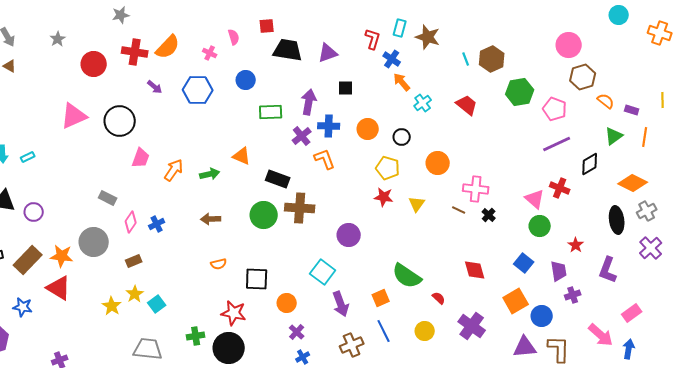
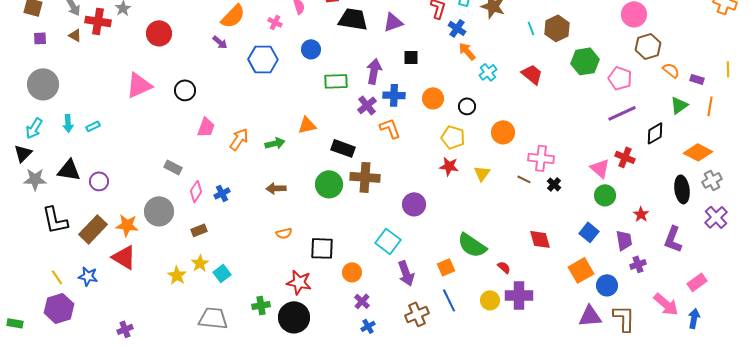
red cross: (135, 52) -> (98, 21), moved
purple arrow: (155, 87) -> (220, 42), moved
black circle: (120, 121) -> (185, 90), size x0.7
orange triangle: (242, 156) -> (307, 125), turned -36
purple cross: (472, 326) -> (519, 295), moved, turned -36

